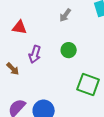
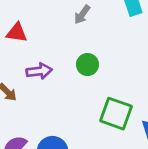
purple arrow: (35, 54) -> (39, 71), turned -114

